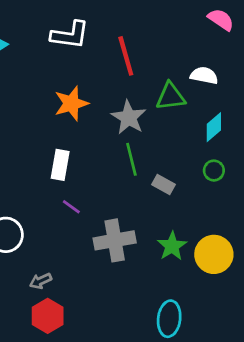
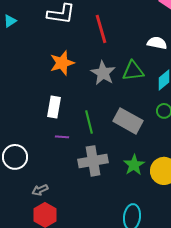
green triangle: (171, 96) -> (133, 71), moved
green line: (131, 159) -> (89, 122), moved
gray rectangle: (164, 185) -> (128, 121), size x1.8
purple line: (71, 207) -> (62, 137), turned -32

